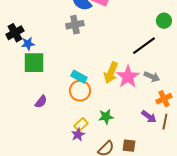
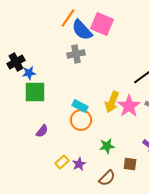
yellow rectangle: (81, 125) -> (62, 162), moved
brown square: (129, 146) -> (130, 164), moved

